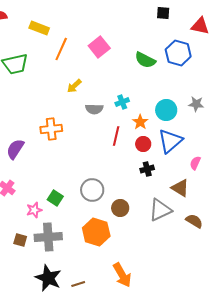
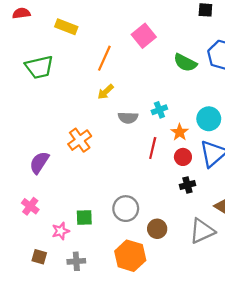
pink square: (99, 47) -> (144, 36), moved
orange line: (61, 49) -> (104, 58), moved
orange cross: (51, 129) -> (80, 140), turned -30
green square: (55, 198) -> (84, 218), turned -35
gray cross: (48, 237) -> (76, 261), size x0.6
brown square: (20, 240) -> (39, 257), moved

